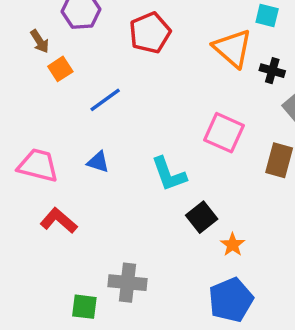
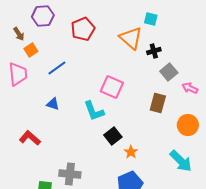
black cross: (272, 71) -> (154, 51), turned -32
pink square: (224, 133) -> (112, 87), moved
pink trapezoid: (38, 165) -> (18, 74), moved, turned 70

